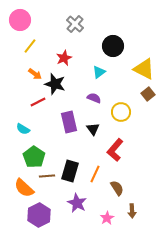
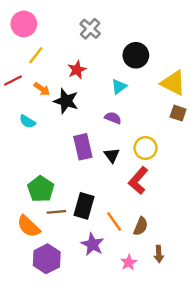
brown square: (148, 94) -> (178, 113), turned -32
red line: (38, 102) -> (13, 81), moved
yellow circle: (121, 112) -> (145, 148), moved
cyan semicircle: (23, 129) -> (27, 122), moved
orange line: (95, 174) -> (114, 222), moved, turned -60
brown semicircle: (117, 188) -> (141, 226), turned 56

